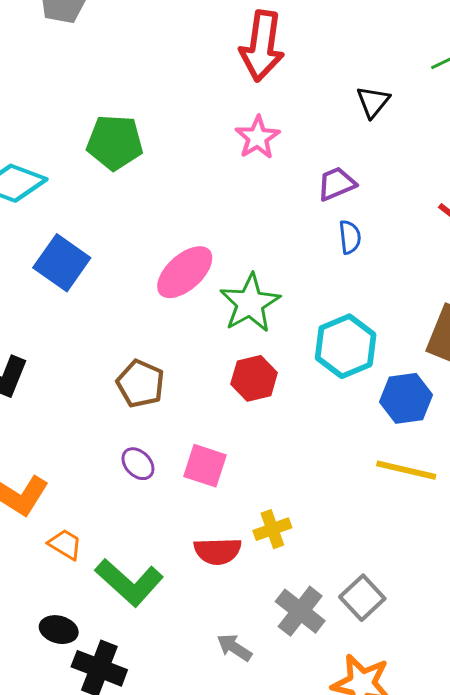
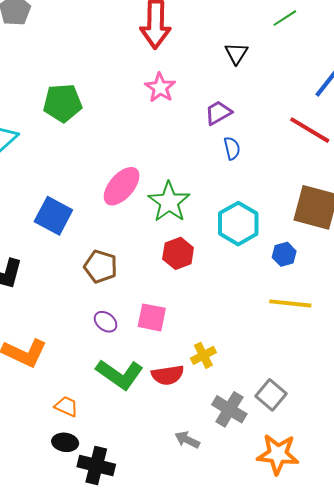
blue square: (62, 263) -> (53, 216), moved
blue hexagon: (406, 398) -> (284, 254), size x0.7
orange trapezoid: (65, 544) -> (66, 406), moved
green L-shape: (129, 582) -> (120, 374), moved

